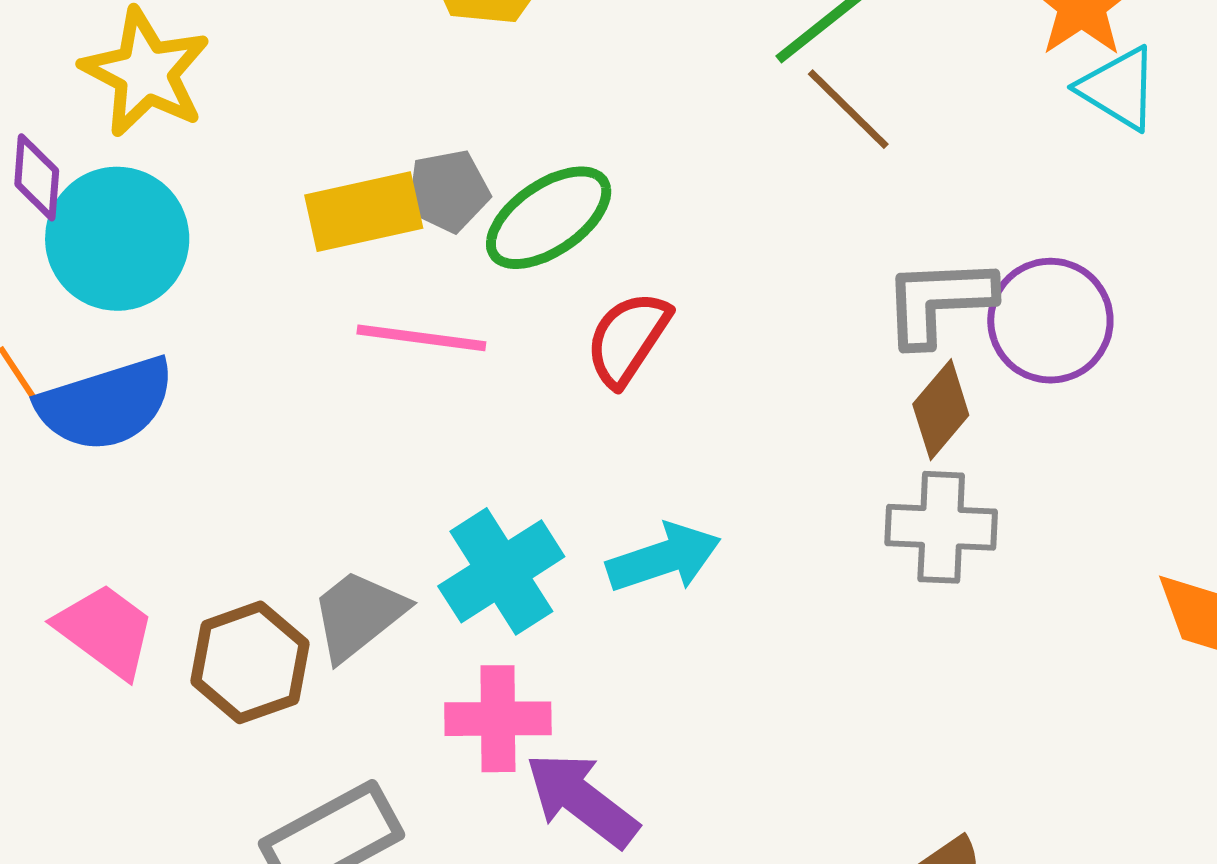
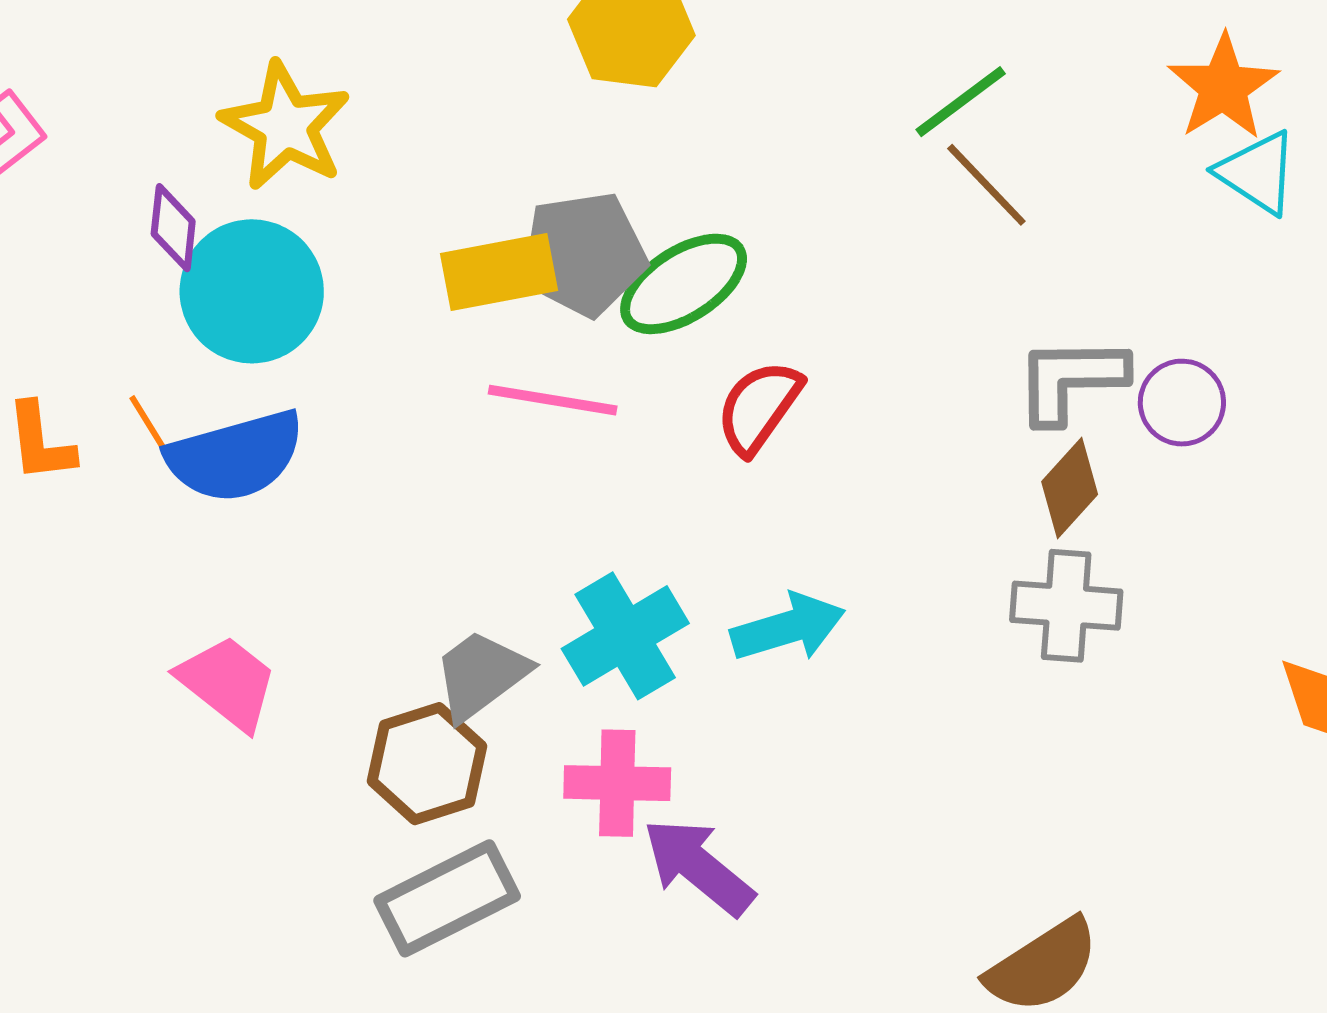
gray pentagon: (448, 191) -> (584, 254), size x1.5
purple circle: (1050, 321) -> (1182, 403), size x0.7
brown hexagon: (250, 662) -> (427, 764), moved

